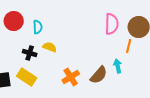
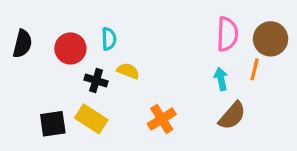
red circle: (14, 21) -> (70, 48), moved
cyan arrow: (118, 66) -> (221, 79), moved
brown semicircle: (99, 75) -> (232, 116), moved

